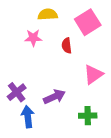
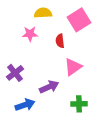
pink triangle: (93, 74) -> (73, 67), moved
purple cross: (17, 92) -> (15, 73), moved
blue arrow: (28, 117) -> (25, 105), turned 78

